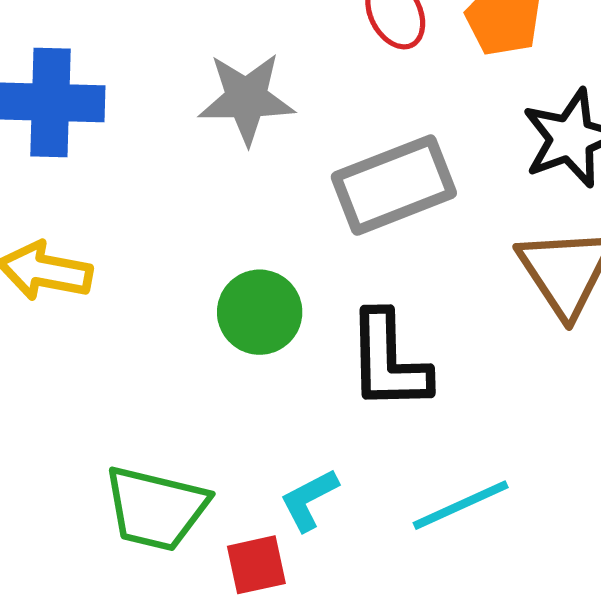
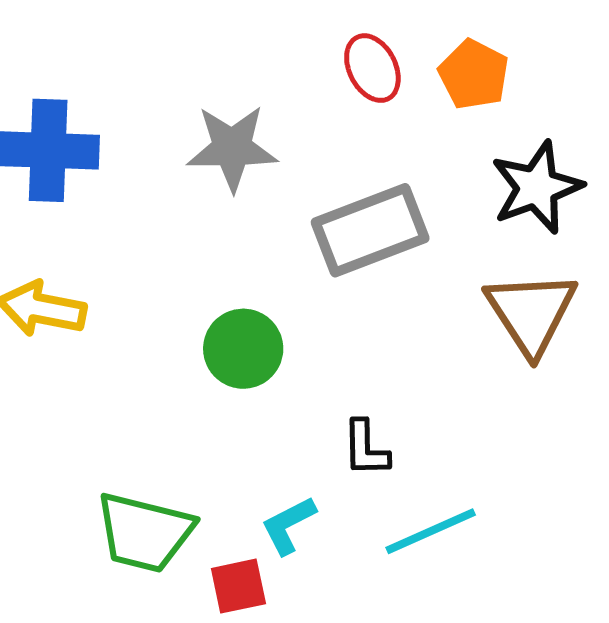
black L-shape: (388, 361) -> (366, 449), moved, size x0.6

